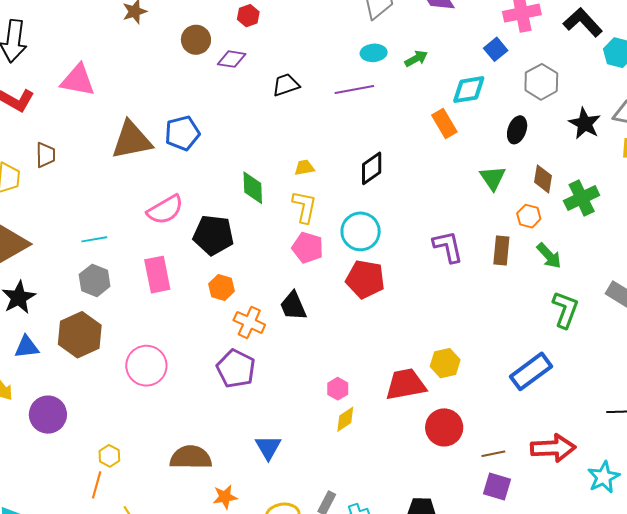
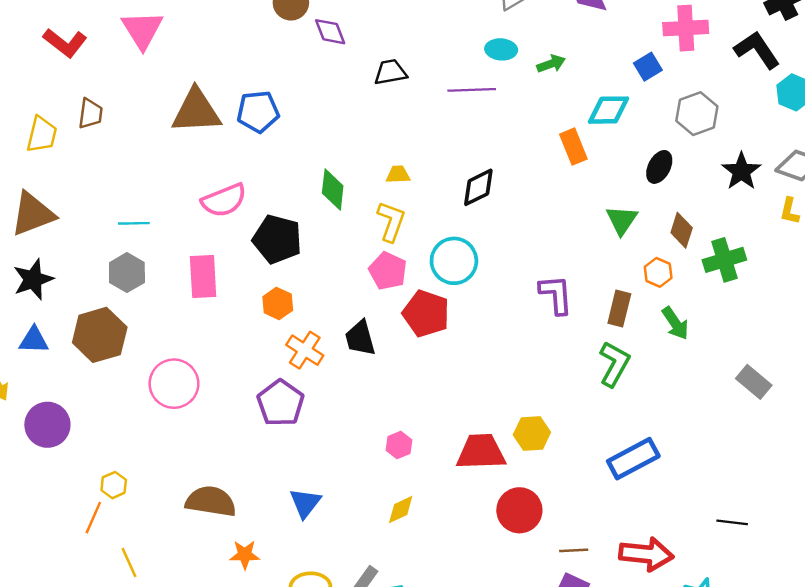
purple diamond: (232, 59) -> (330, 32), turned 52
pink triangle: (78, 80) -> (142, 30), turned 39
red pentagon: (365, 279) -> (426, 314), moved
green L-shape: (565, 310) -> (614, 364), moved
yellow diamond: (345, 419) -> (401, 509), moved

